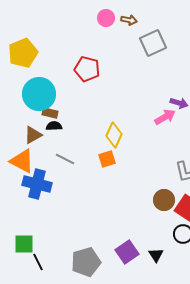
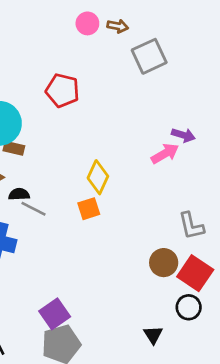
black semicircle: (54, 126) -> (19, 194), moved
purple square: (127, 252) -> (55, 314), moved

